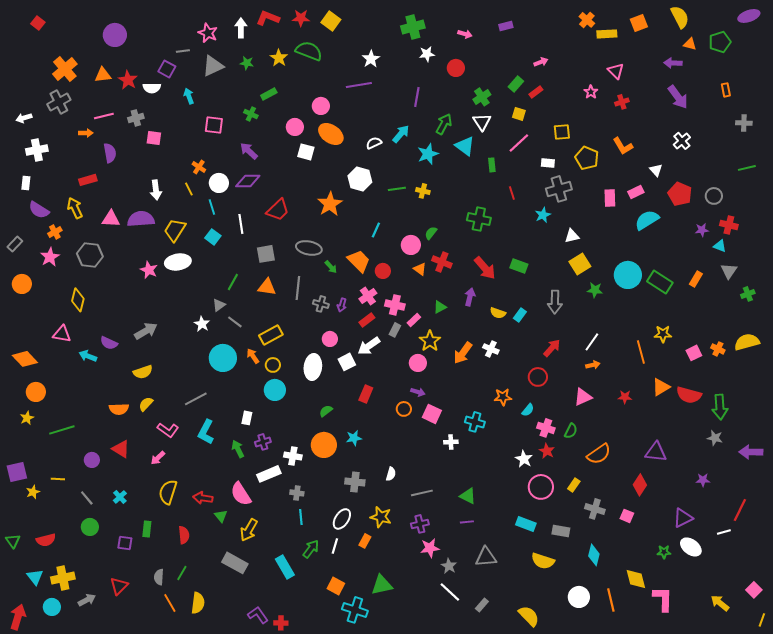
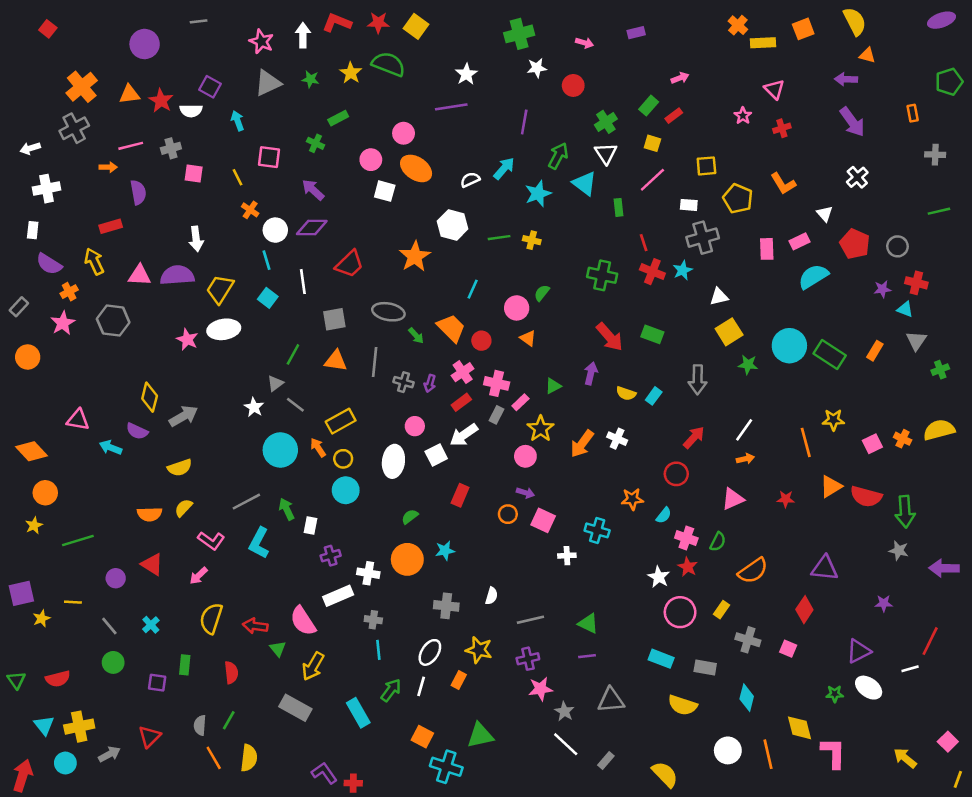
green pentagon: (720, 42) -> (949, 82), moved
gray line: (183, 51) -> (199, 21), moved
yellow line: (189, 189) -> (238, 177), moved
red cross: (442, 262) -> (652, 272), moved
yellow diamond: (78, 300) -> (150, 397), moved
green arrow: (238, 449) -> (287, 509), moved

